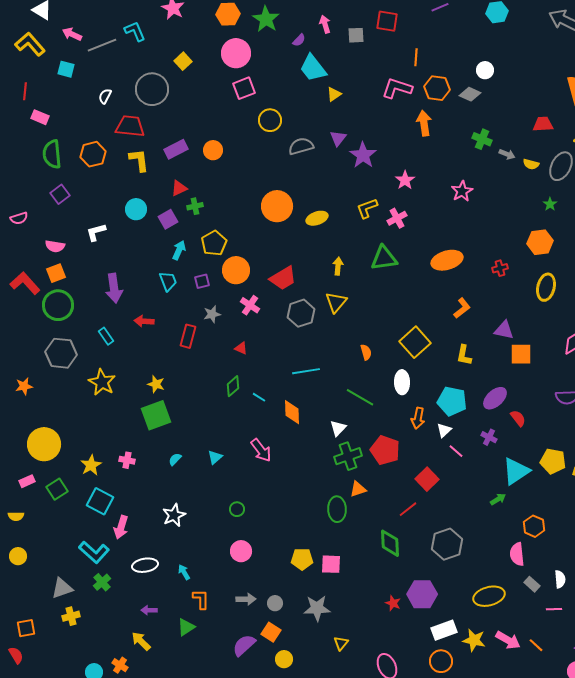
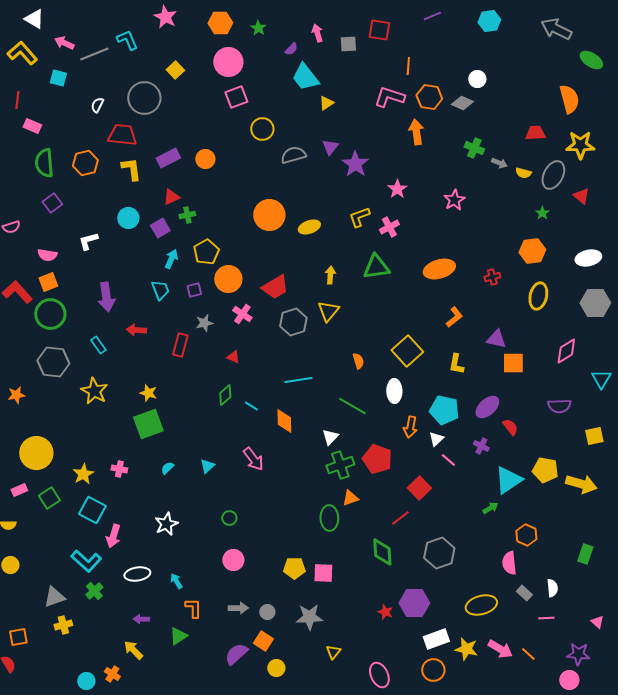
green star: (266, 19) -> (258, 28), size x0.6

